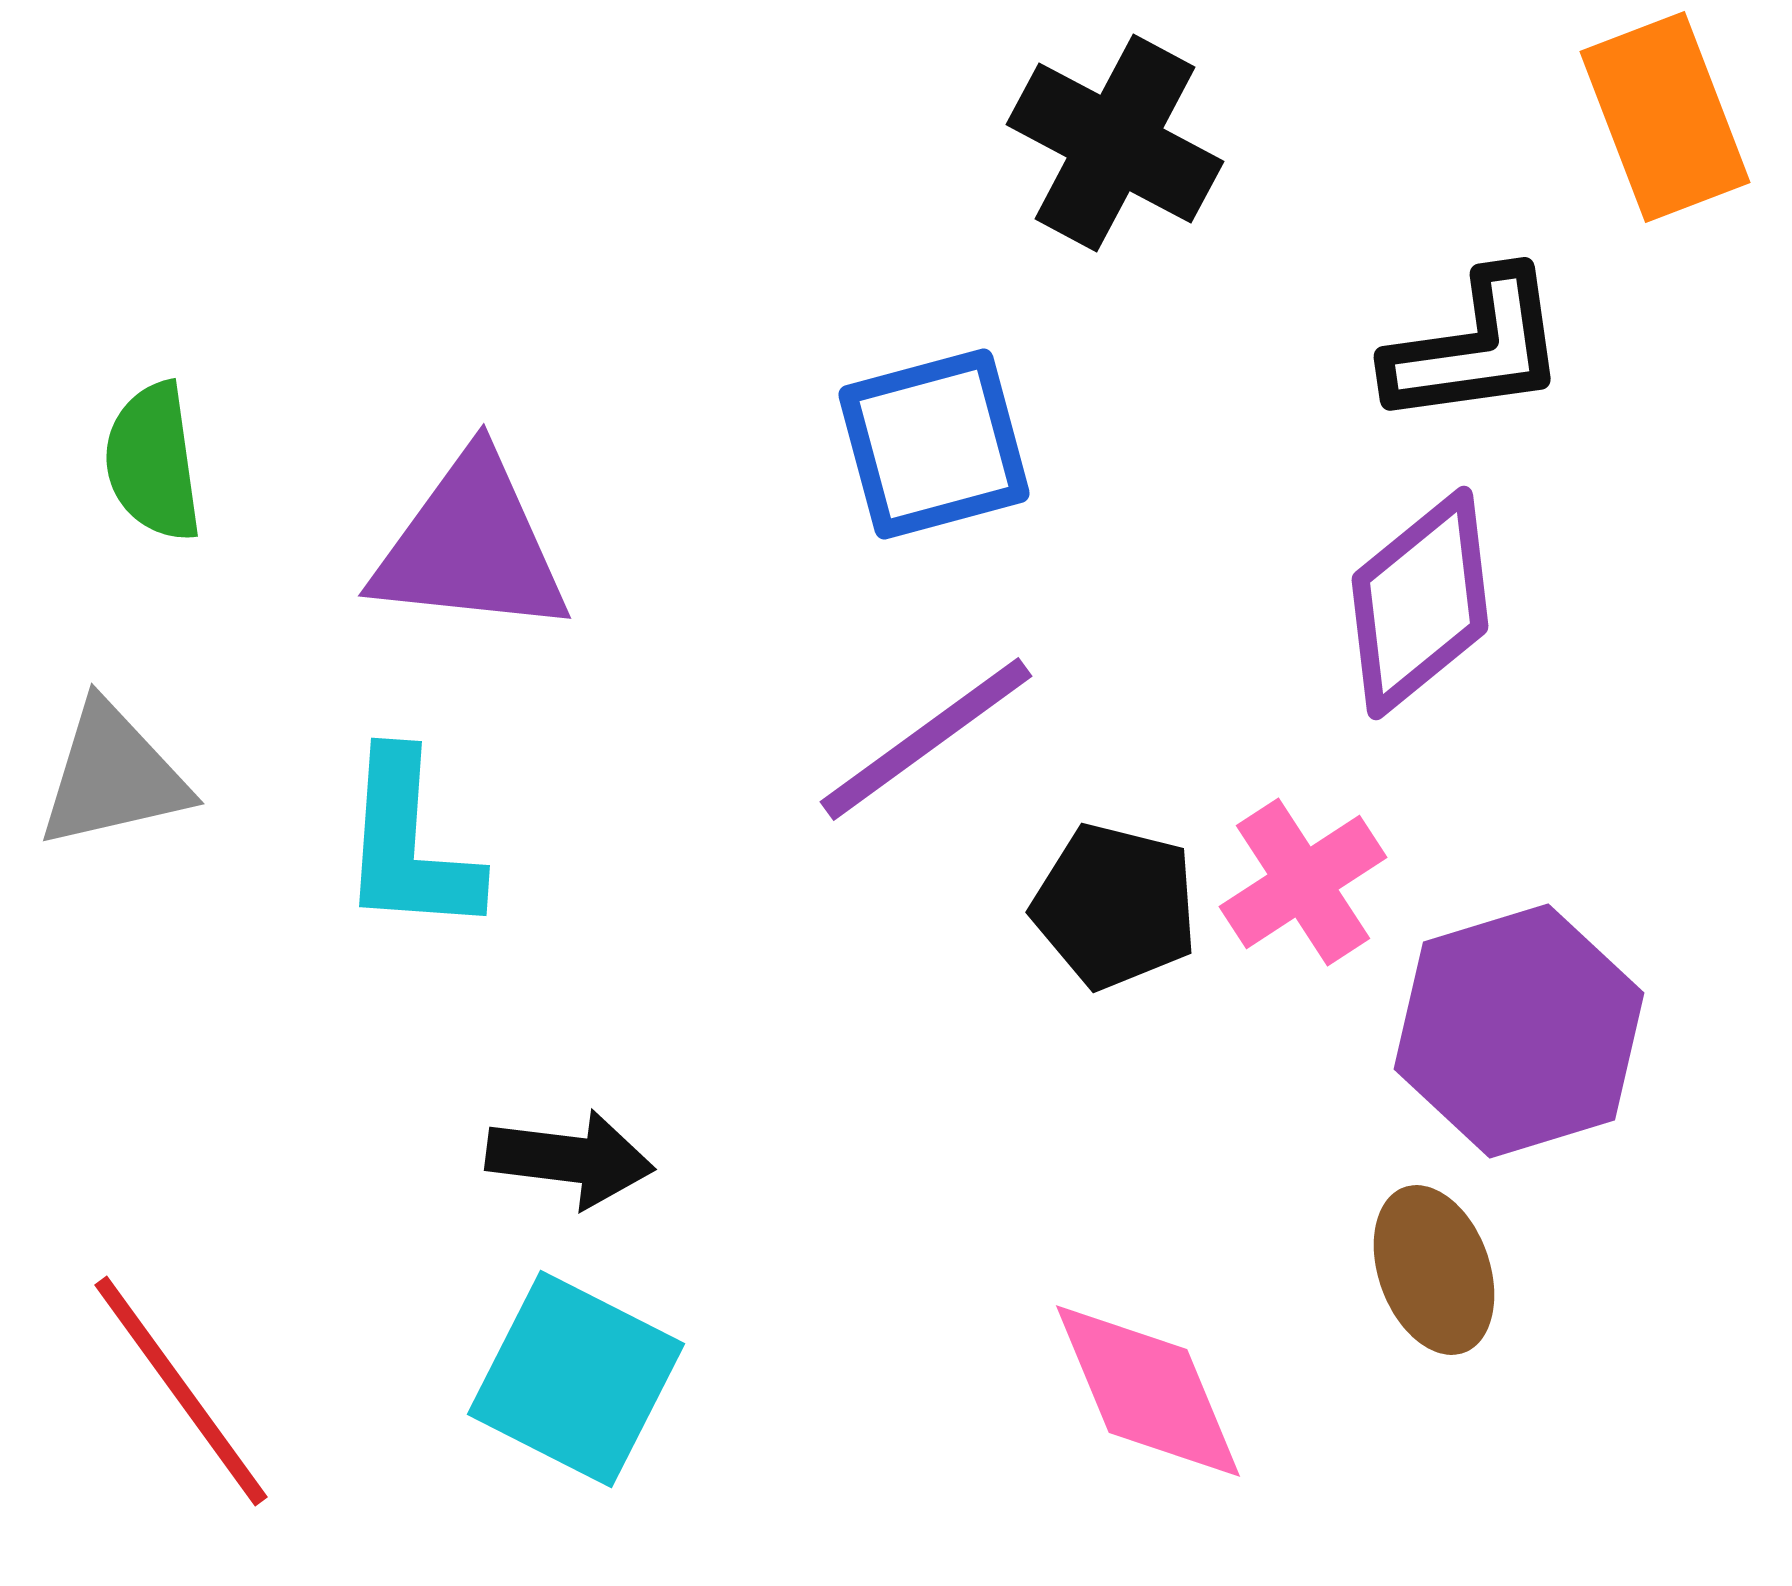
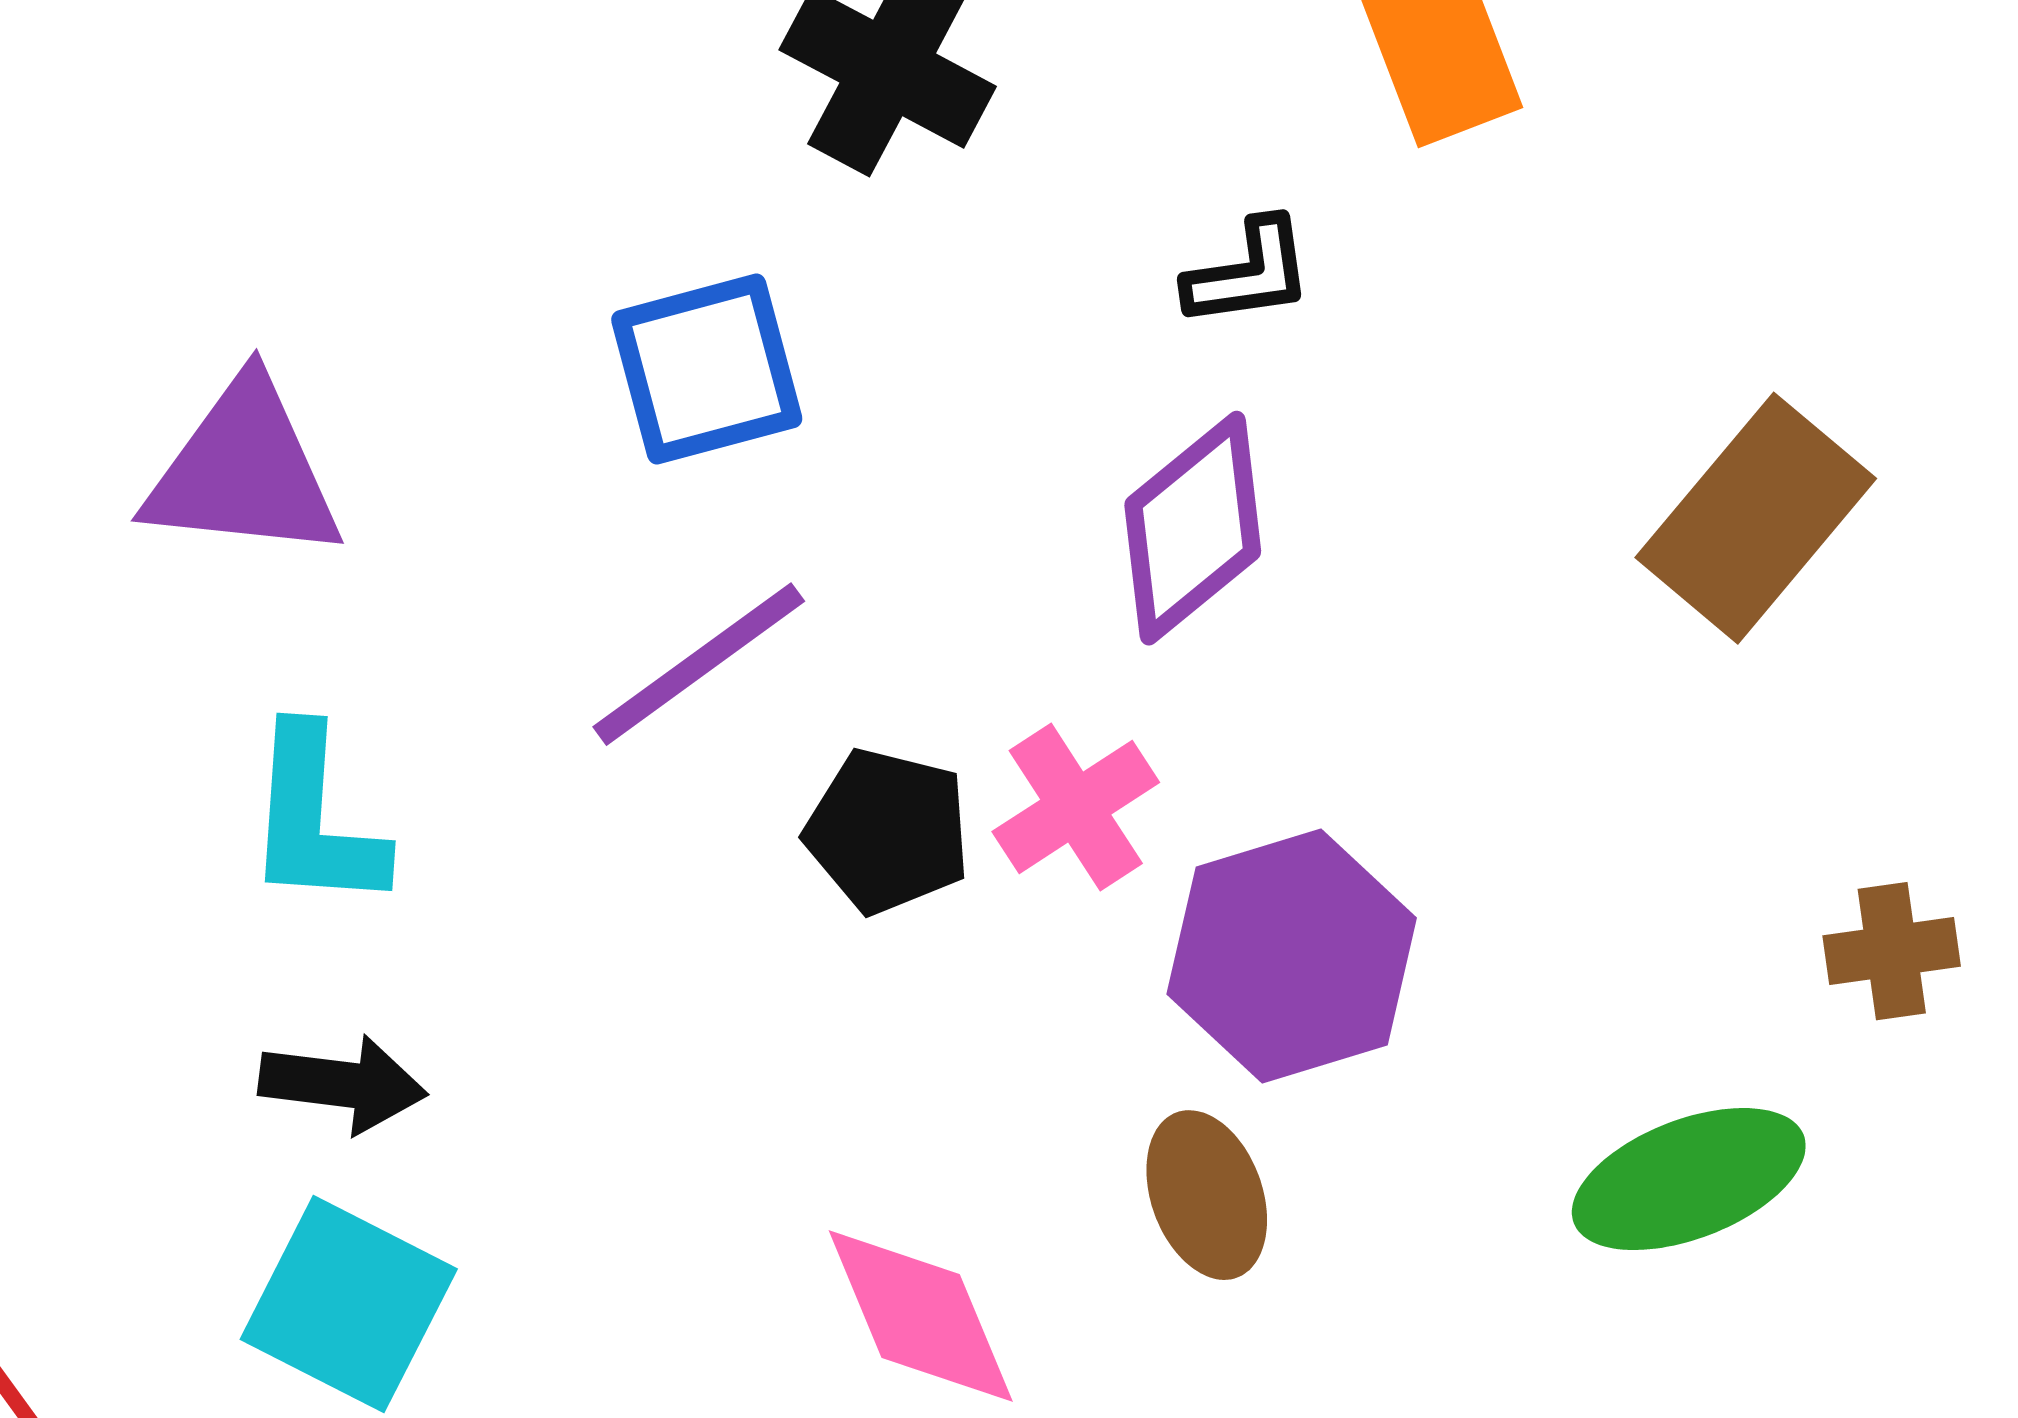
black L-shape: (1476, 348) -> (1249, 273), size x0.7
cyan L-shape: (409, 844) -> (315, 819), moved

